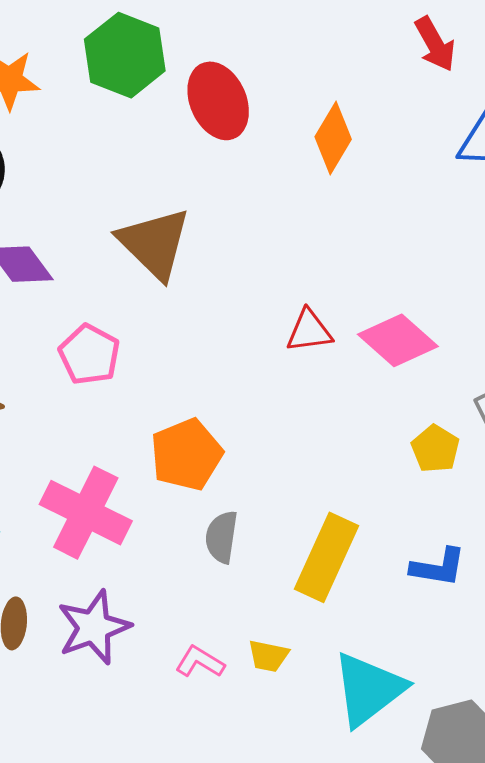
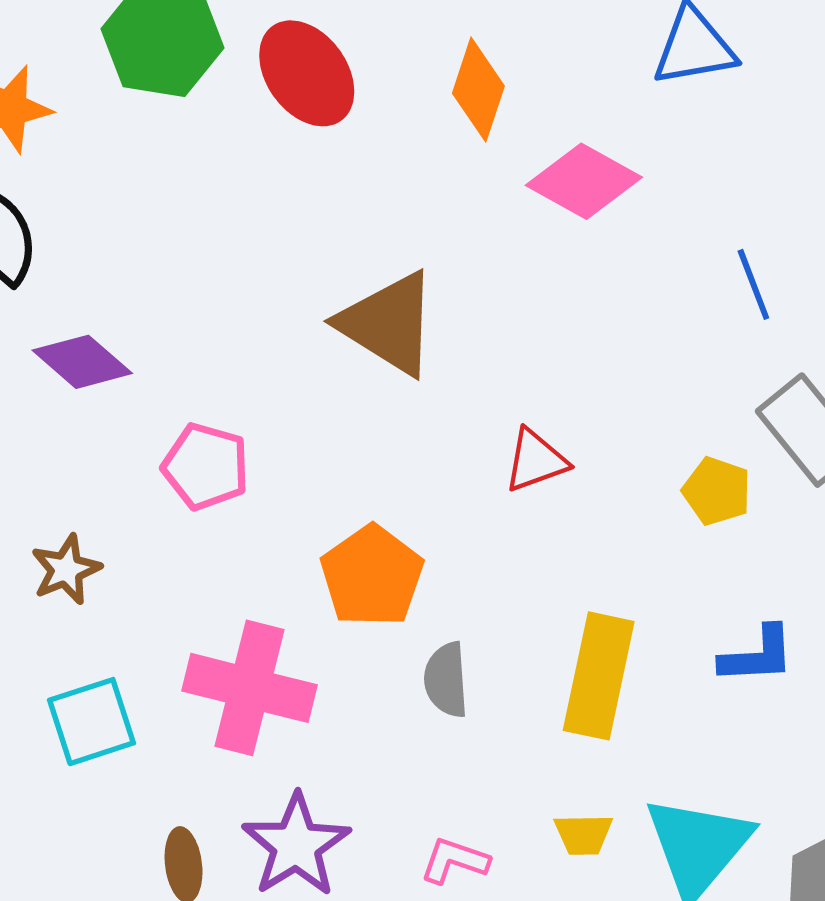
brown triangle: (154, 243) -> (388, 323), moved
red triangle: (309, 331) -> (536, 460), moved
pink diamond: (398, 340) -> (584, 181), moved
yellow trapezoid: (268, 656) -> (583, 834), moved

